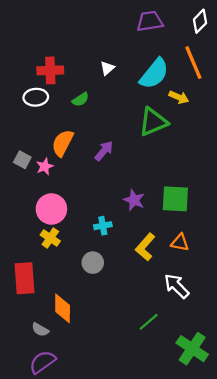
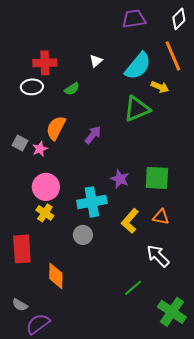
cyan cross: (103, 226) -> (92, 202), size x1.8
gray semicircle: (40, 330) -> (20, 305), moved

